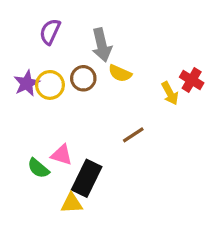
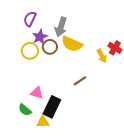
gray arrow: (102, 45) -> (61, 27), turned 30
yellow semicircle: (120, 73) -> (72, 44), size x1.5
purple star: (27, 83) -> (40, 37), moved
green semicircle: (38, 168) -> (25, 110), moved

